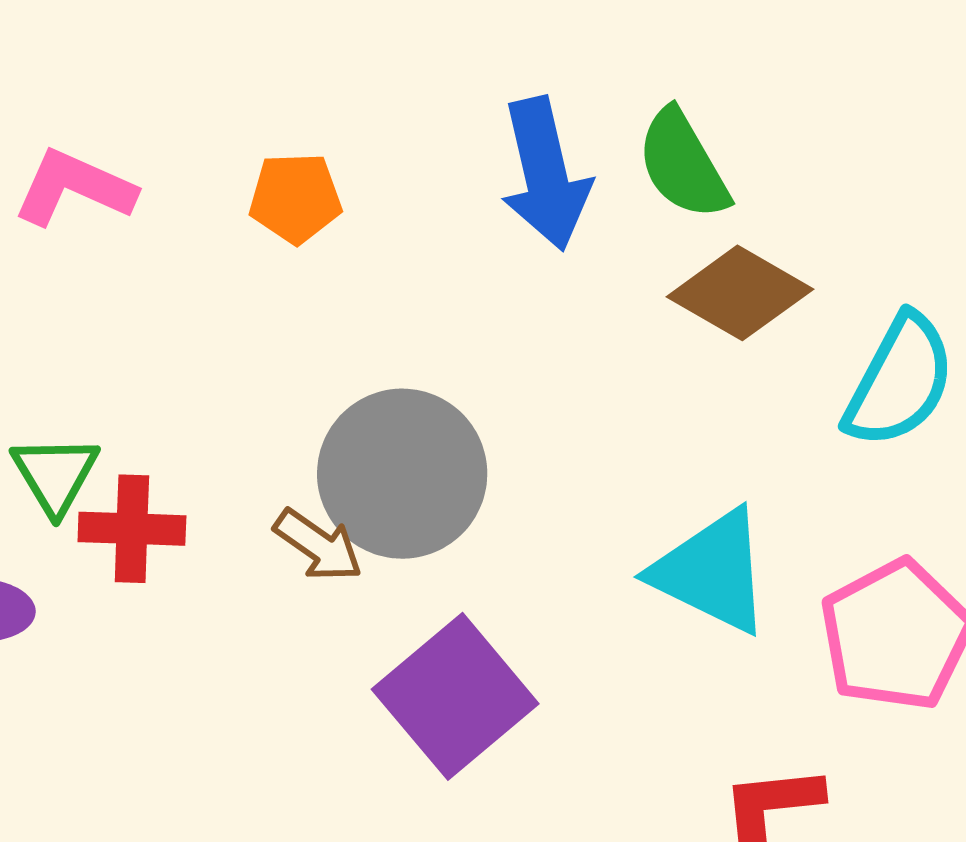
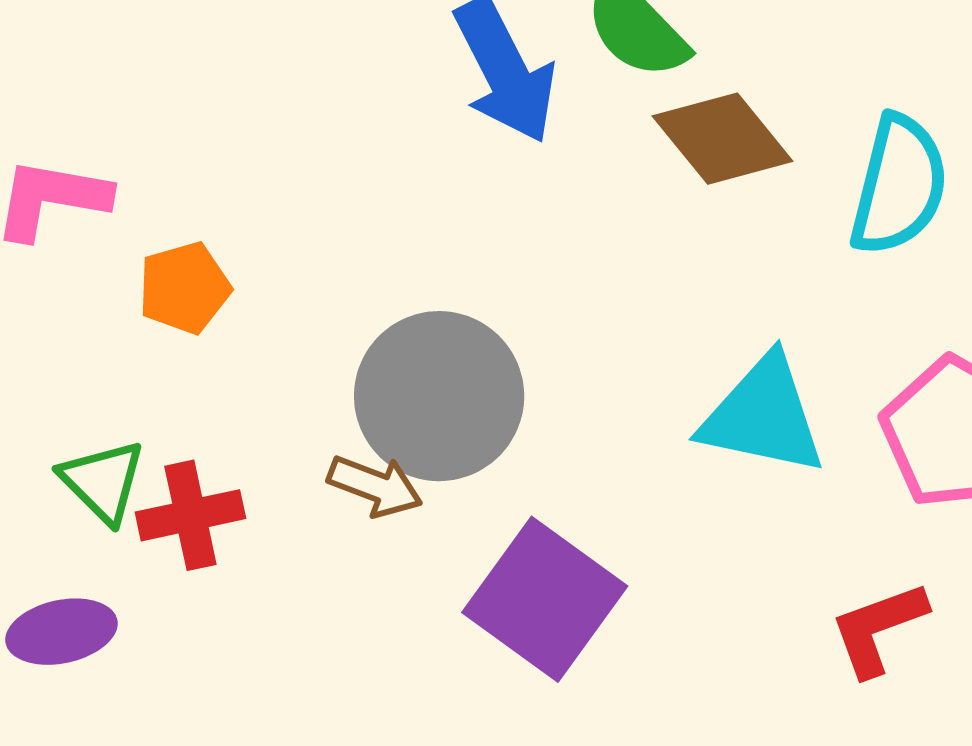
orange pentagon: (295, 198) -> (184, 288), moved
brown diamond: (740, 293) -> (723, 139), turned 35

